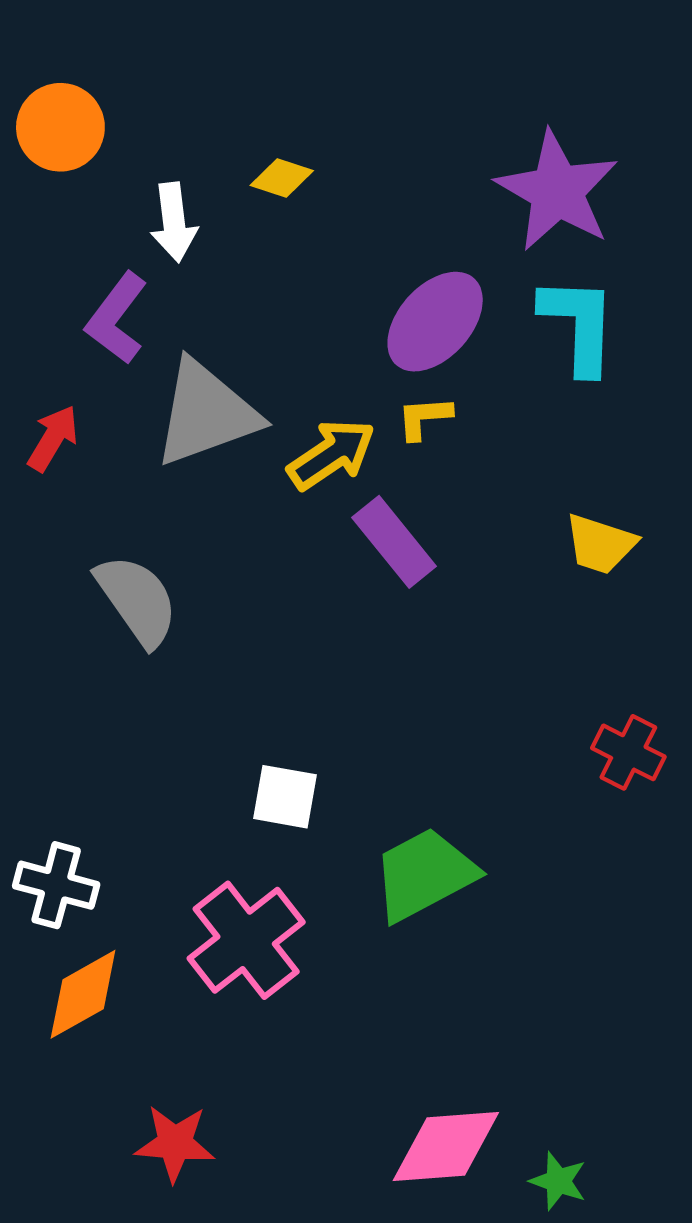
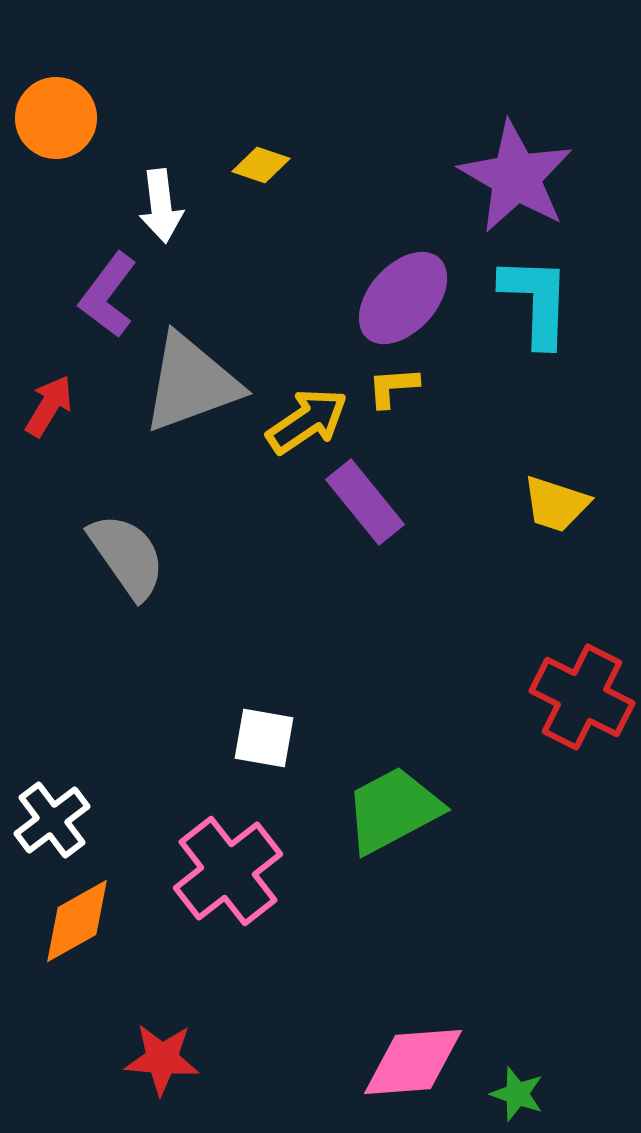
red cross: (628, 752) -> (582, 697), size x1.5
white cross: (56, 885) -> (52, 820), turned 38

